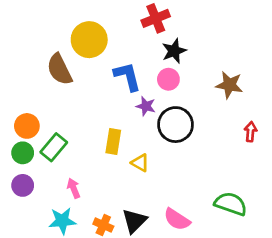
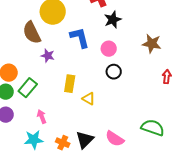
pink circle: (168, 79) -> (109, 49), moved
purple star: (146, 106) -> (48, 56), moved
black circle: (176, 125) -> (114, 72), size x0.6

